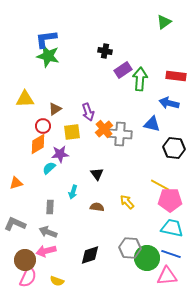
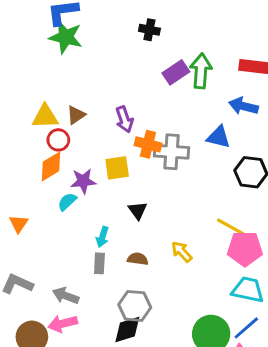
purple rectangle: (123, 70) -> (176, 72), moved
yellow triangle: (25, 99) -> (45, 116), moved
orange cross: (104, 129) -> (148, 144), turned -36
yellow square: (72, 132) -> (117, 168), moved
orange triangle: (16, 183) -> (19, 224), turned -40
gray rectangle: (50, 207) -> (99, 263), moved
gray hexagon: (130, 248) -> (135, 306), moved
blue line: (171, 254) -> (246, 328), turned -60

